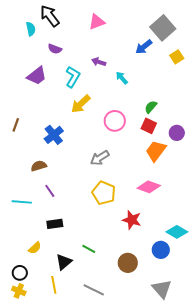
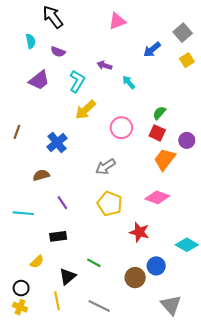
pink triangle: (97, 22) -> (117, 21), moved
gray square: (163, 28) -> (183, 33), moved, size x0.7
cyan semicircle: (31, 29) -> (31, 41), moved
purple line: (50, 191) -> (62, 203), moved
blue circle: (161, 250) -> (156, 266), moved

